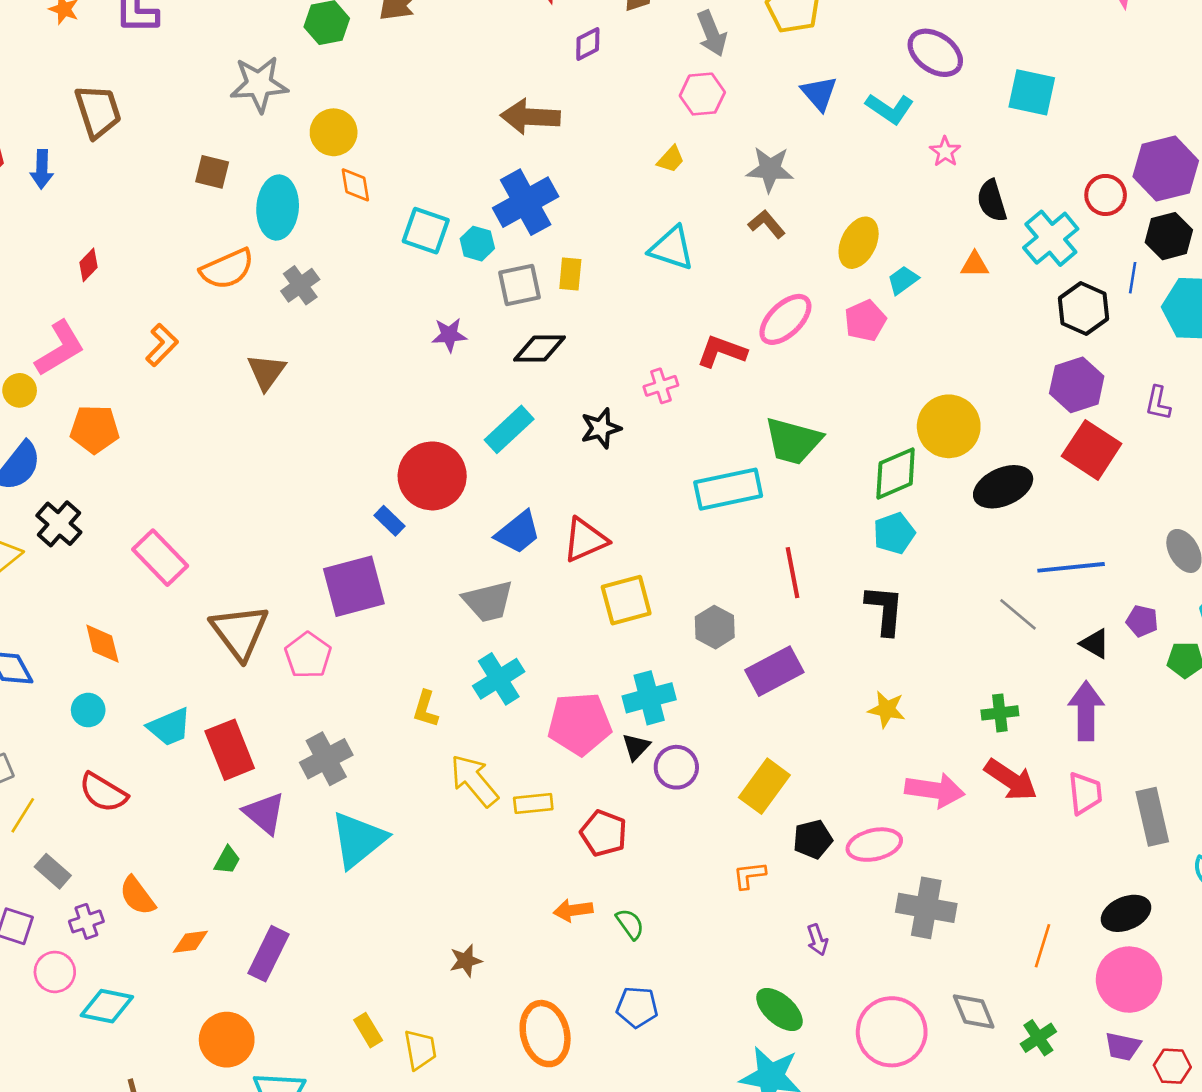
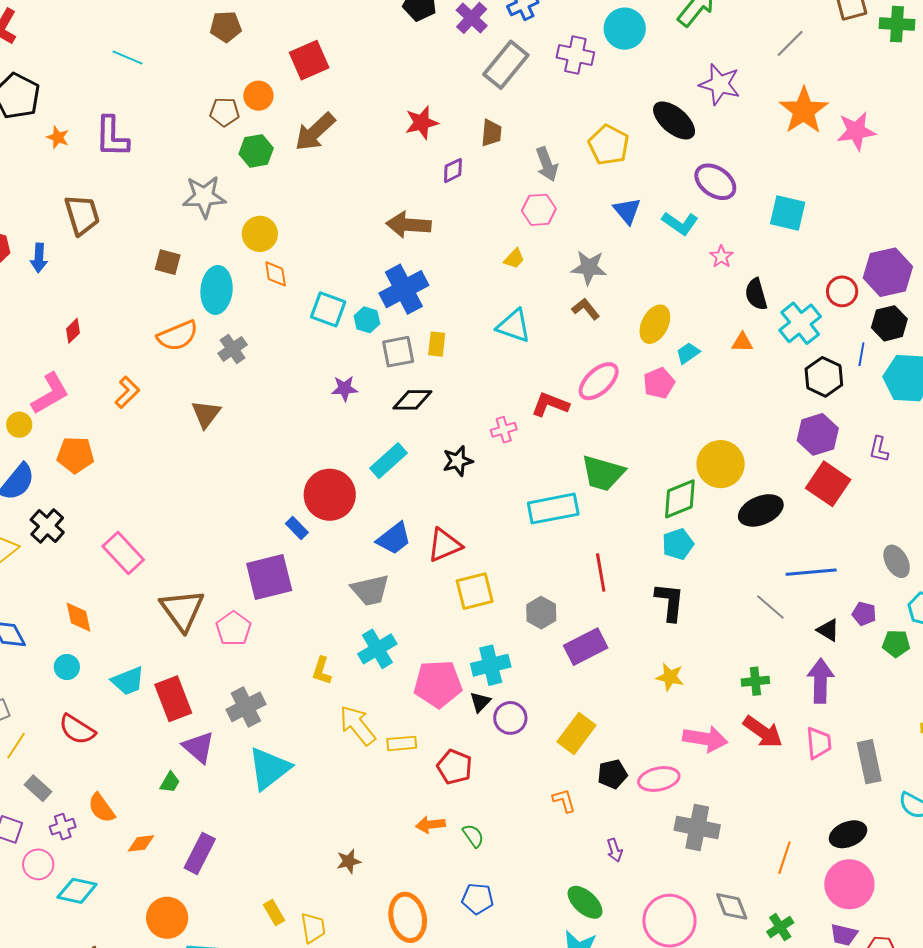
orange L-shape: (749, 875) -> (564, 800), turned 80

